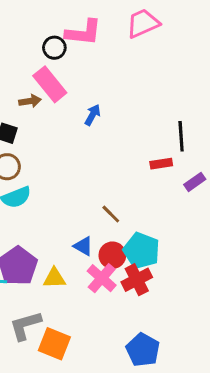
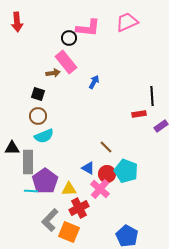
red cross: (137, 280) -> (79, 208), moved
gray L-shape: (25, 325) -> (50, 220), turned -30

